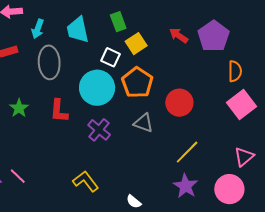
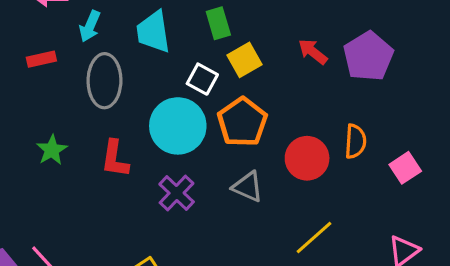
orange semicircle: (235, 71) -> (355, 141), moved
pink square: (241, 105) -> (405, 168), size x0.7

